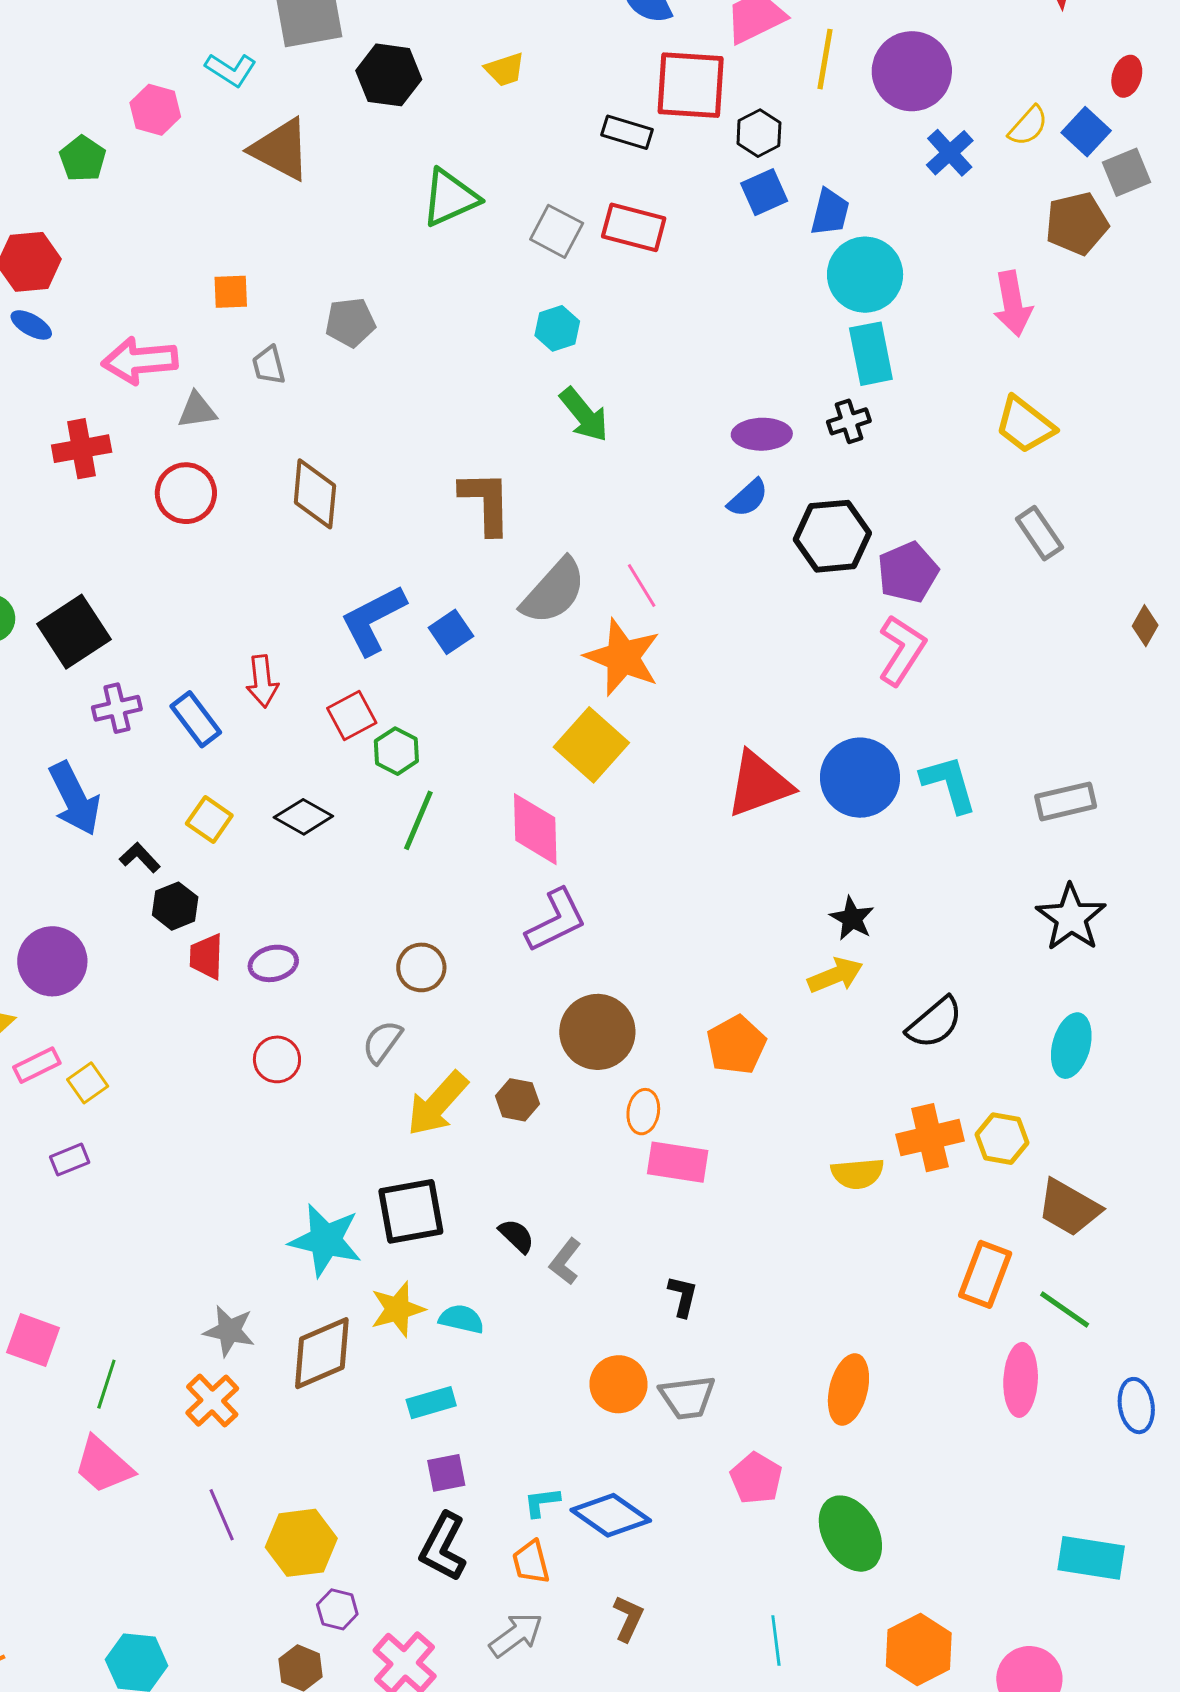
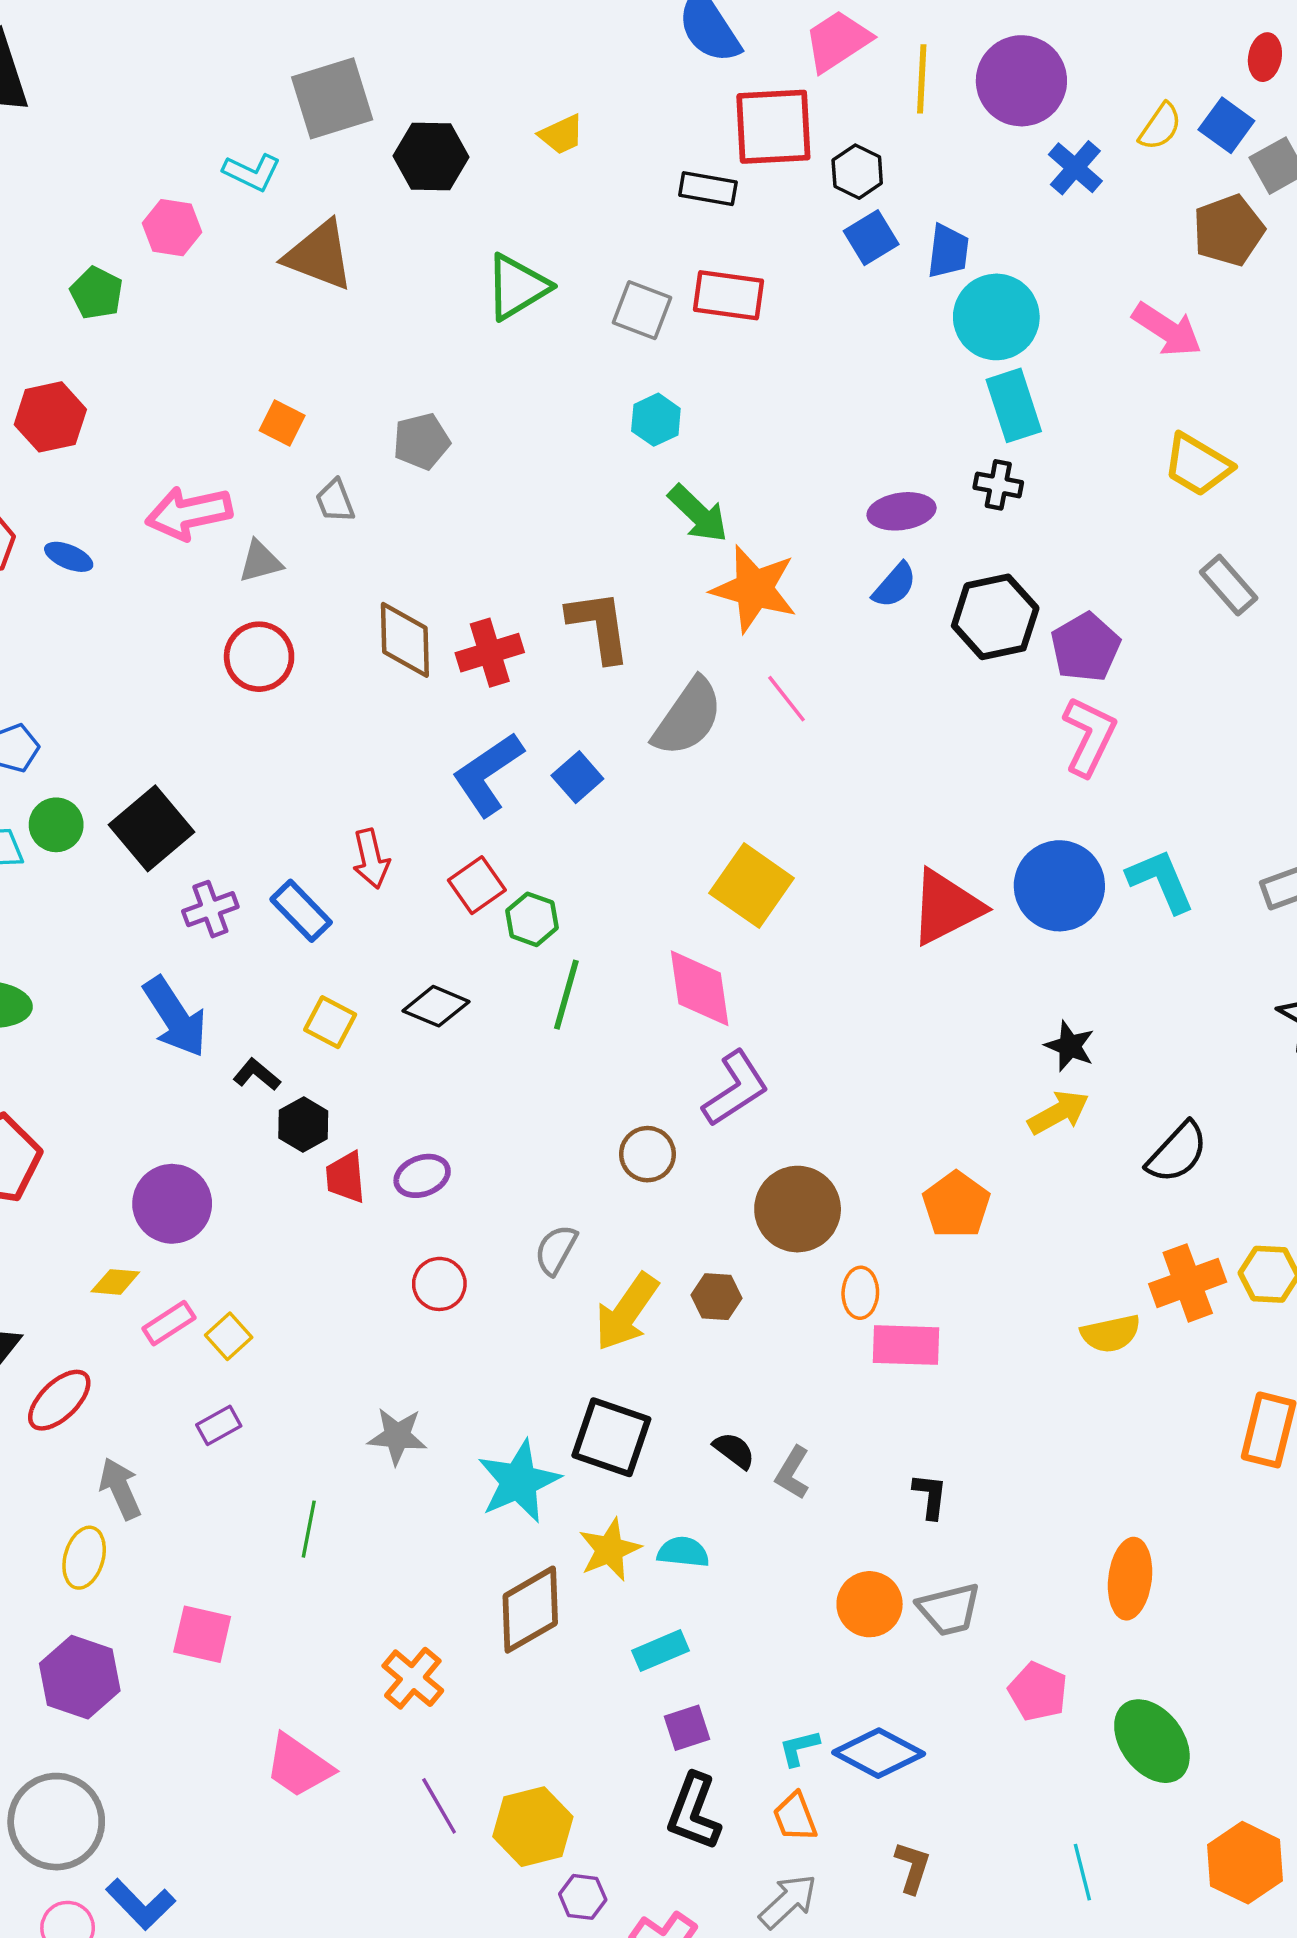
orange square: (231, 292) -> (282, 423), turned 36
pink arrow: (1013, 304) -> (1167, 330), turned -40
blue ellipse: (31, 325) -> (69, 557), moved
black cross: (849, 421) -> (998, 485), turned 36
red cross: (82, 449) -> (490, 653), moved
orange star: (623, 657) -> (754, 589), moved
brown circle: (421, 967) -> (647, 1154), moved
black square: (411, 1211) -> (611, 1437), turned 36
cyan star: (325, 1240) -> (519, 1481), turned -30
gray star: (229, 1331) -> (397, 1436), moved
green line: (106, 1384) -> (309, 1529), moved

